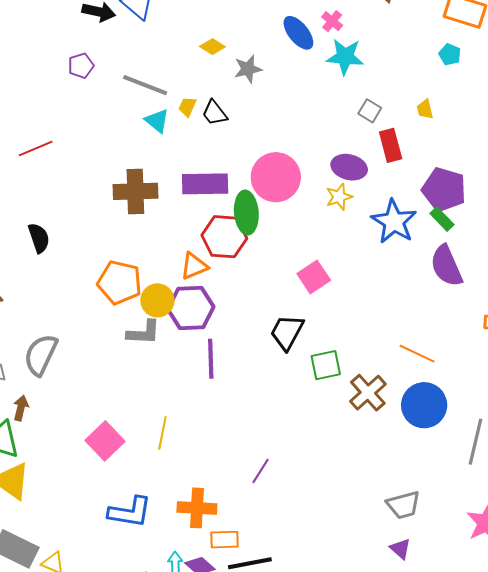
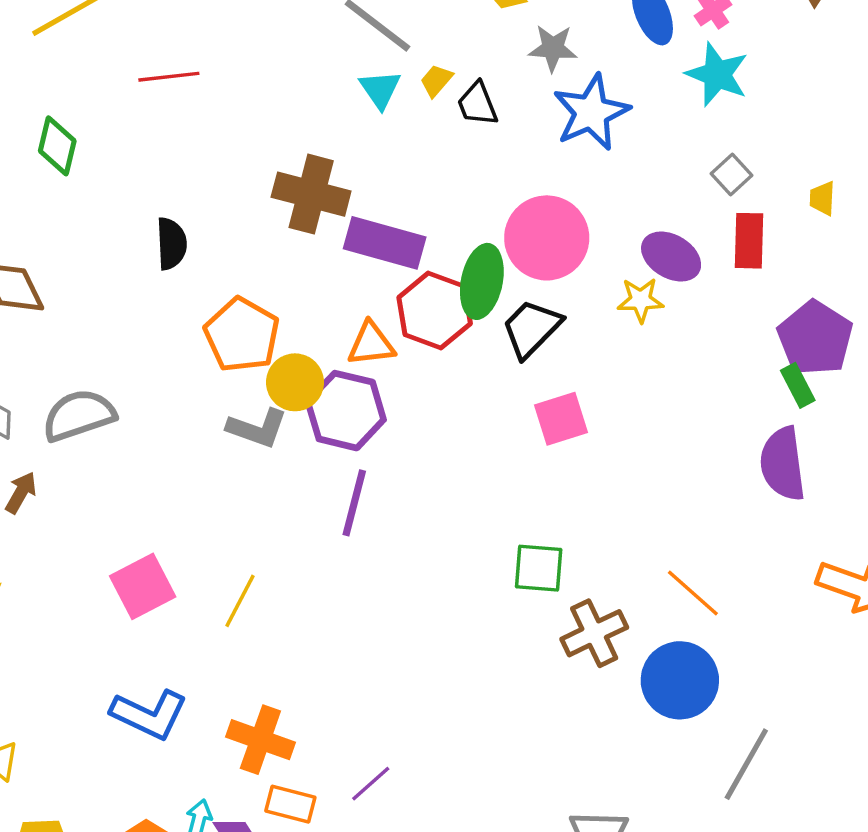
purple rectangle: (205, 184) -> (385, 243), moved
blue star: (394, 222) -> (591, 112), moved
black semicircle: (39, 238) -> (171, 244), moved
black trapezoid: (287, 332) -> (531, 328), moved
gray semicircle: (41, 355) -> (79, 415), turned 30
purple line: (261, 471) -> (371, 784), moved

